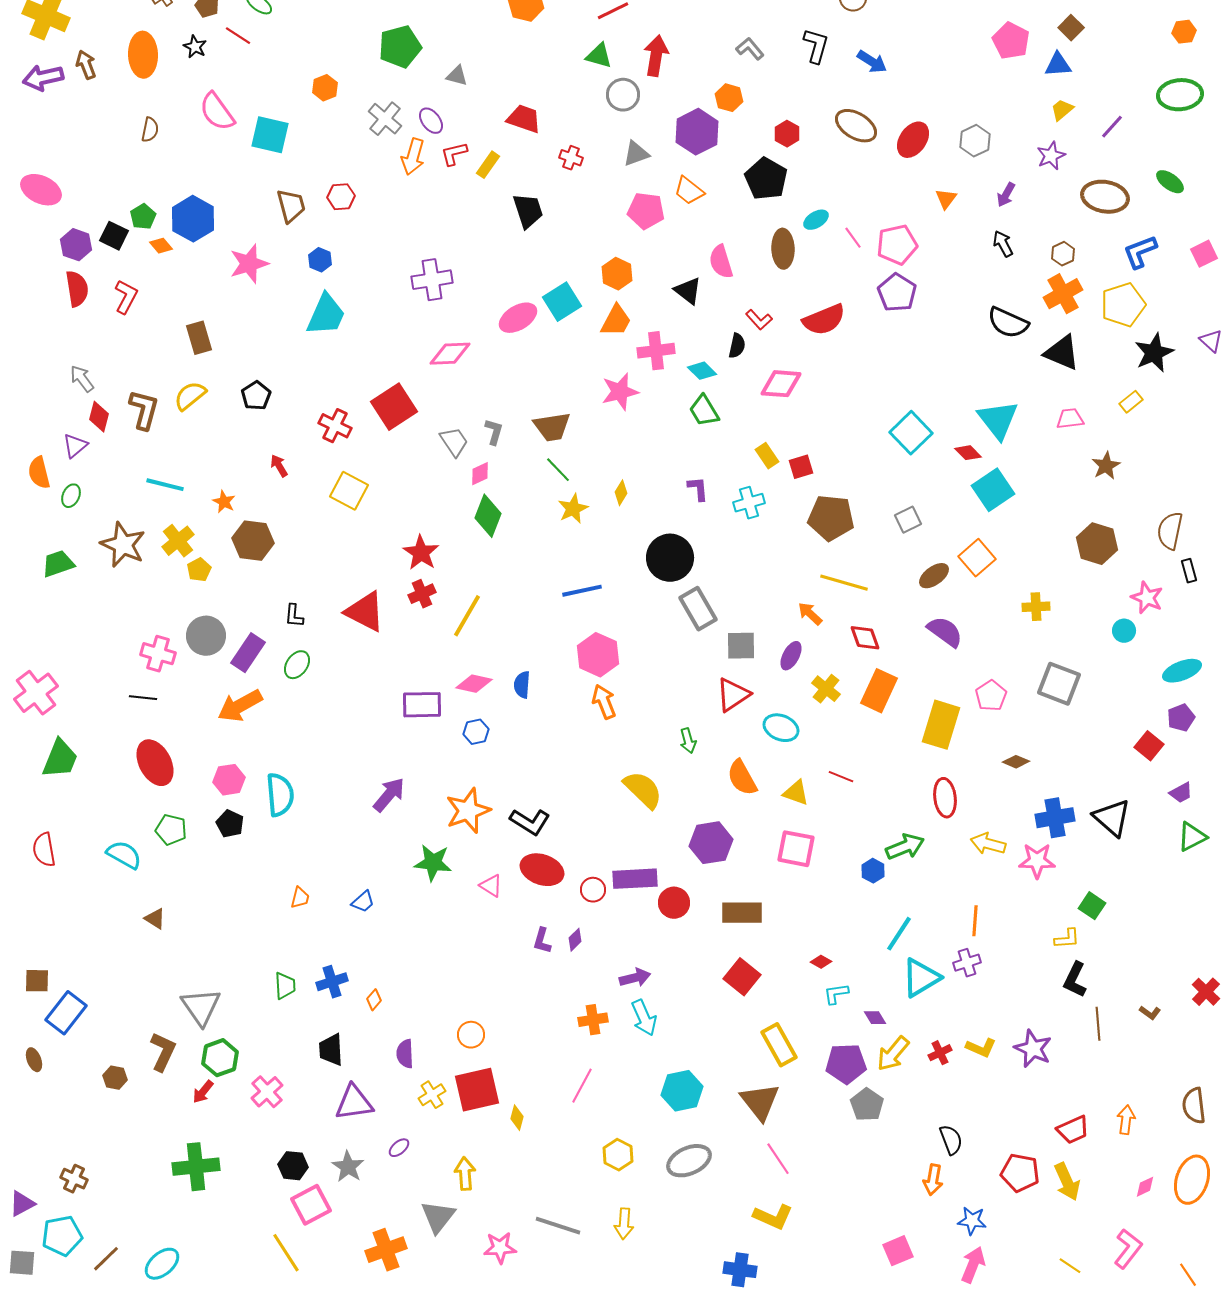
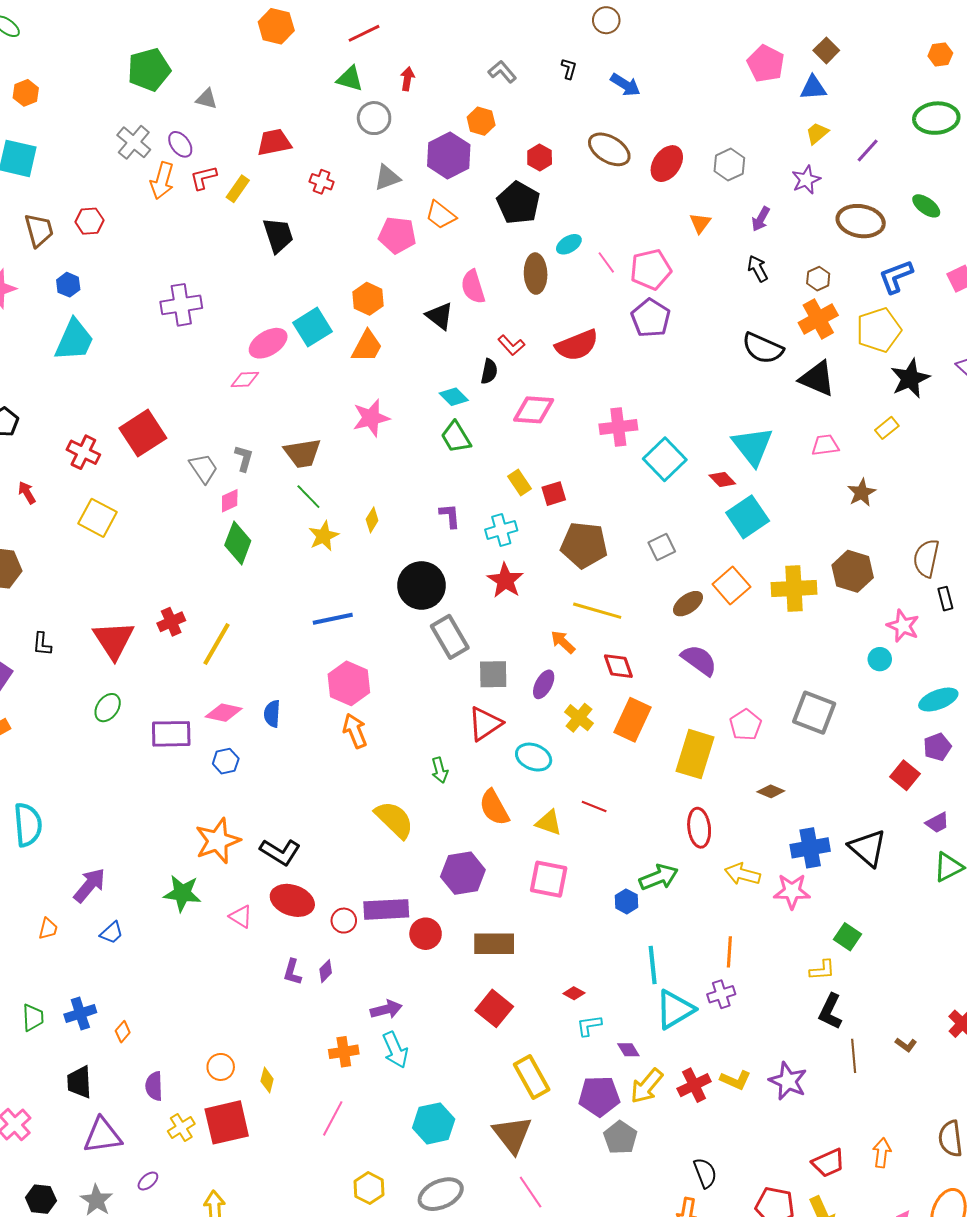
black L-shape: (816, 46) -> (569, 69), size x0.6
red arrow: (656, 56) -> (407, 79), size x0.6
orange hexagon: (325, 88) -> (26, 93), moved
red trapezoid: (524, 119) -> (274, 142), turned -30
pink cross: (656, 351) -> (618, 427), moved
pink diamond: (450, 354) -> (245, 380), moved, size x0.7
red star: (421, 553) -> (505, 580), moved
yellow cross: (1036, 607) -> (794, 588), moved, size x1.6
red triangle: (365, 612) -> (114, 640), turned 30
green ellipse: (297, 665) -> (108, 708), moved
purple arrow: (389, 795) -> (89, 885), moved
cyan line: (899, 934) -> (653, 965), turned -39
red cross: (940, 1053) -> (694, 1085), size x1.4
yellow diamond: (517, 1118) -> (267, 1080), moved

